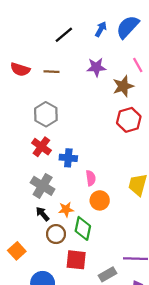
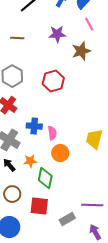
pink line: (138, 65) -> (89, 24), moved
red hexagon: (129, 120) -> (53, 81), moved
blue cross: (68, 158) -> (34, 126), moved
brown circle: (56, 234) -> (12, 194), moved

